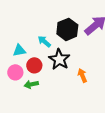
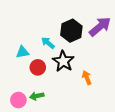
pink circle: (15, 72) -> (18, 100), moved
green arrow: (31, 84) -> (37, 96), moved

